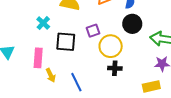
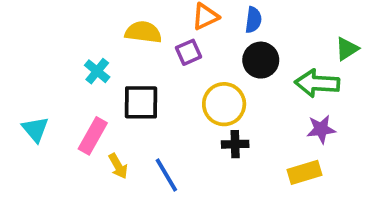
purple square: (93, 31) -> (189, 52), moved
pink rectangle: (38, 58) -> (93, 136), turned 30

